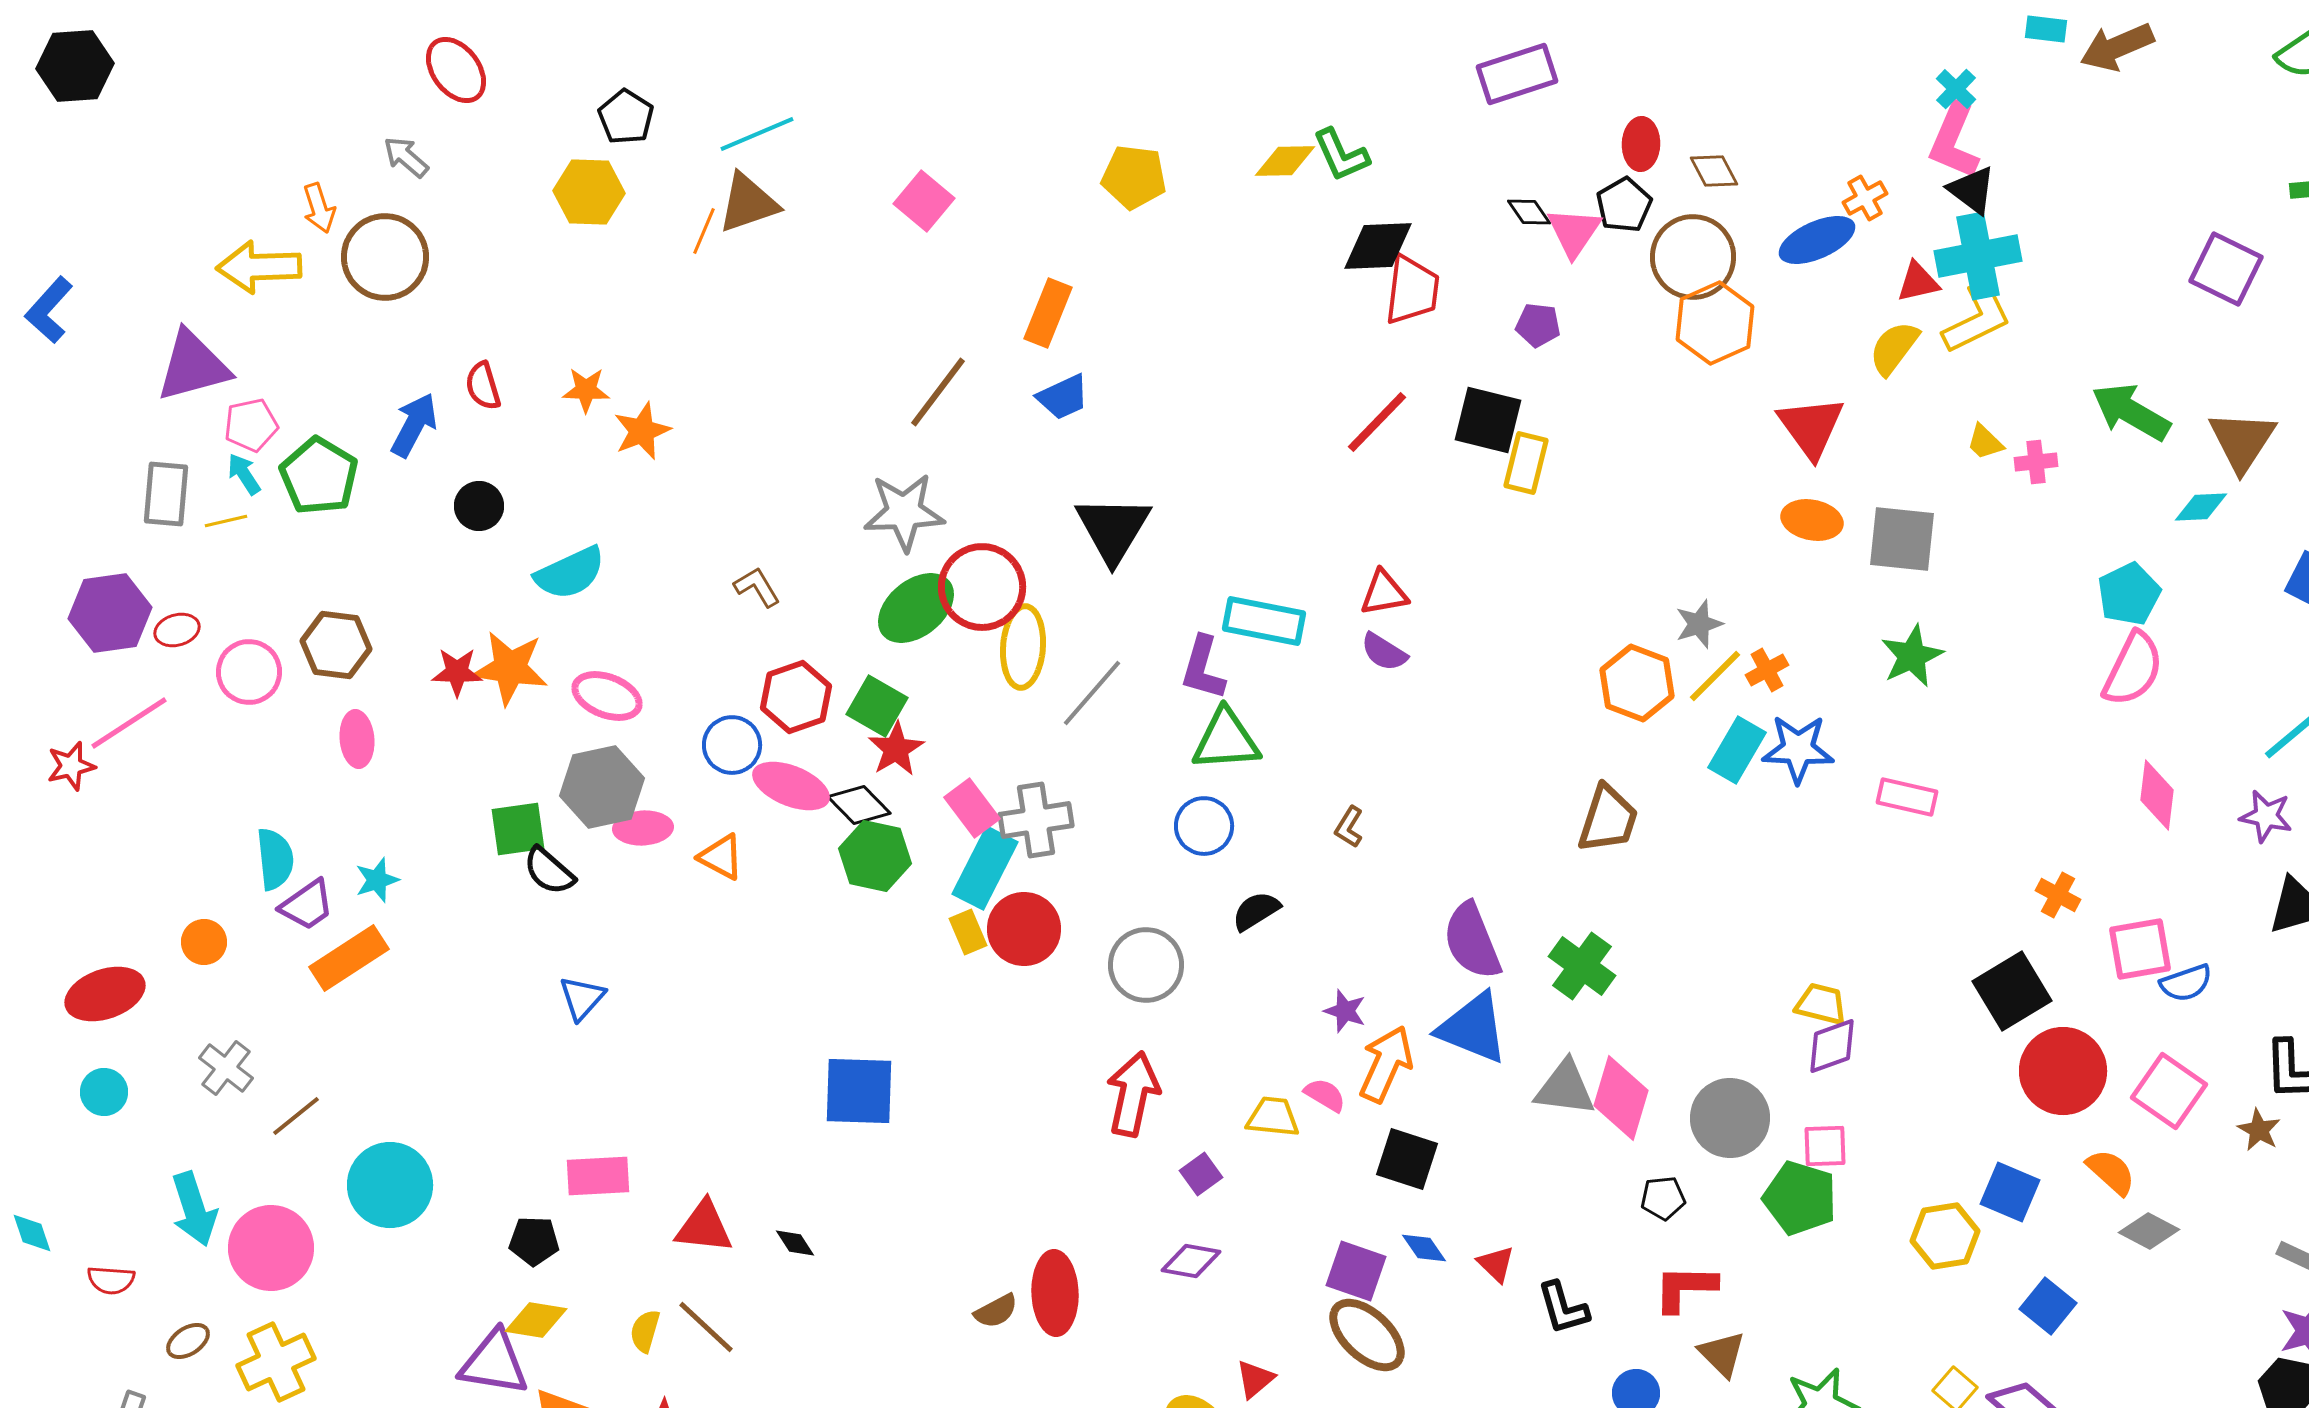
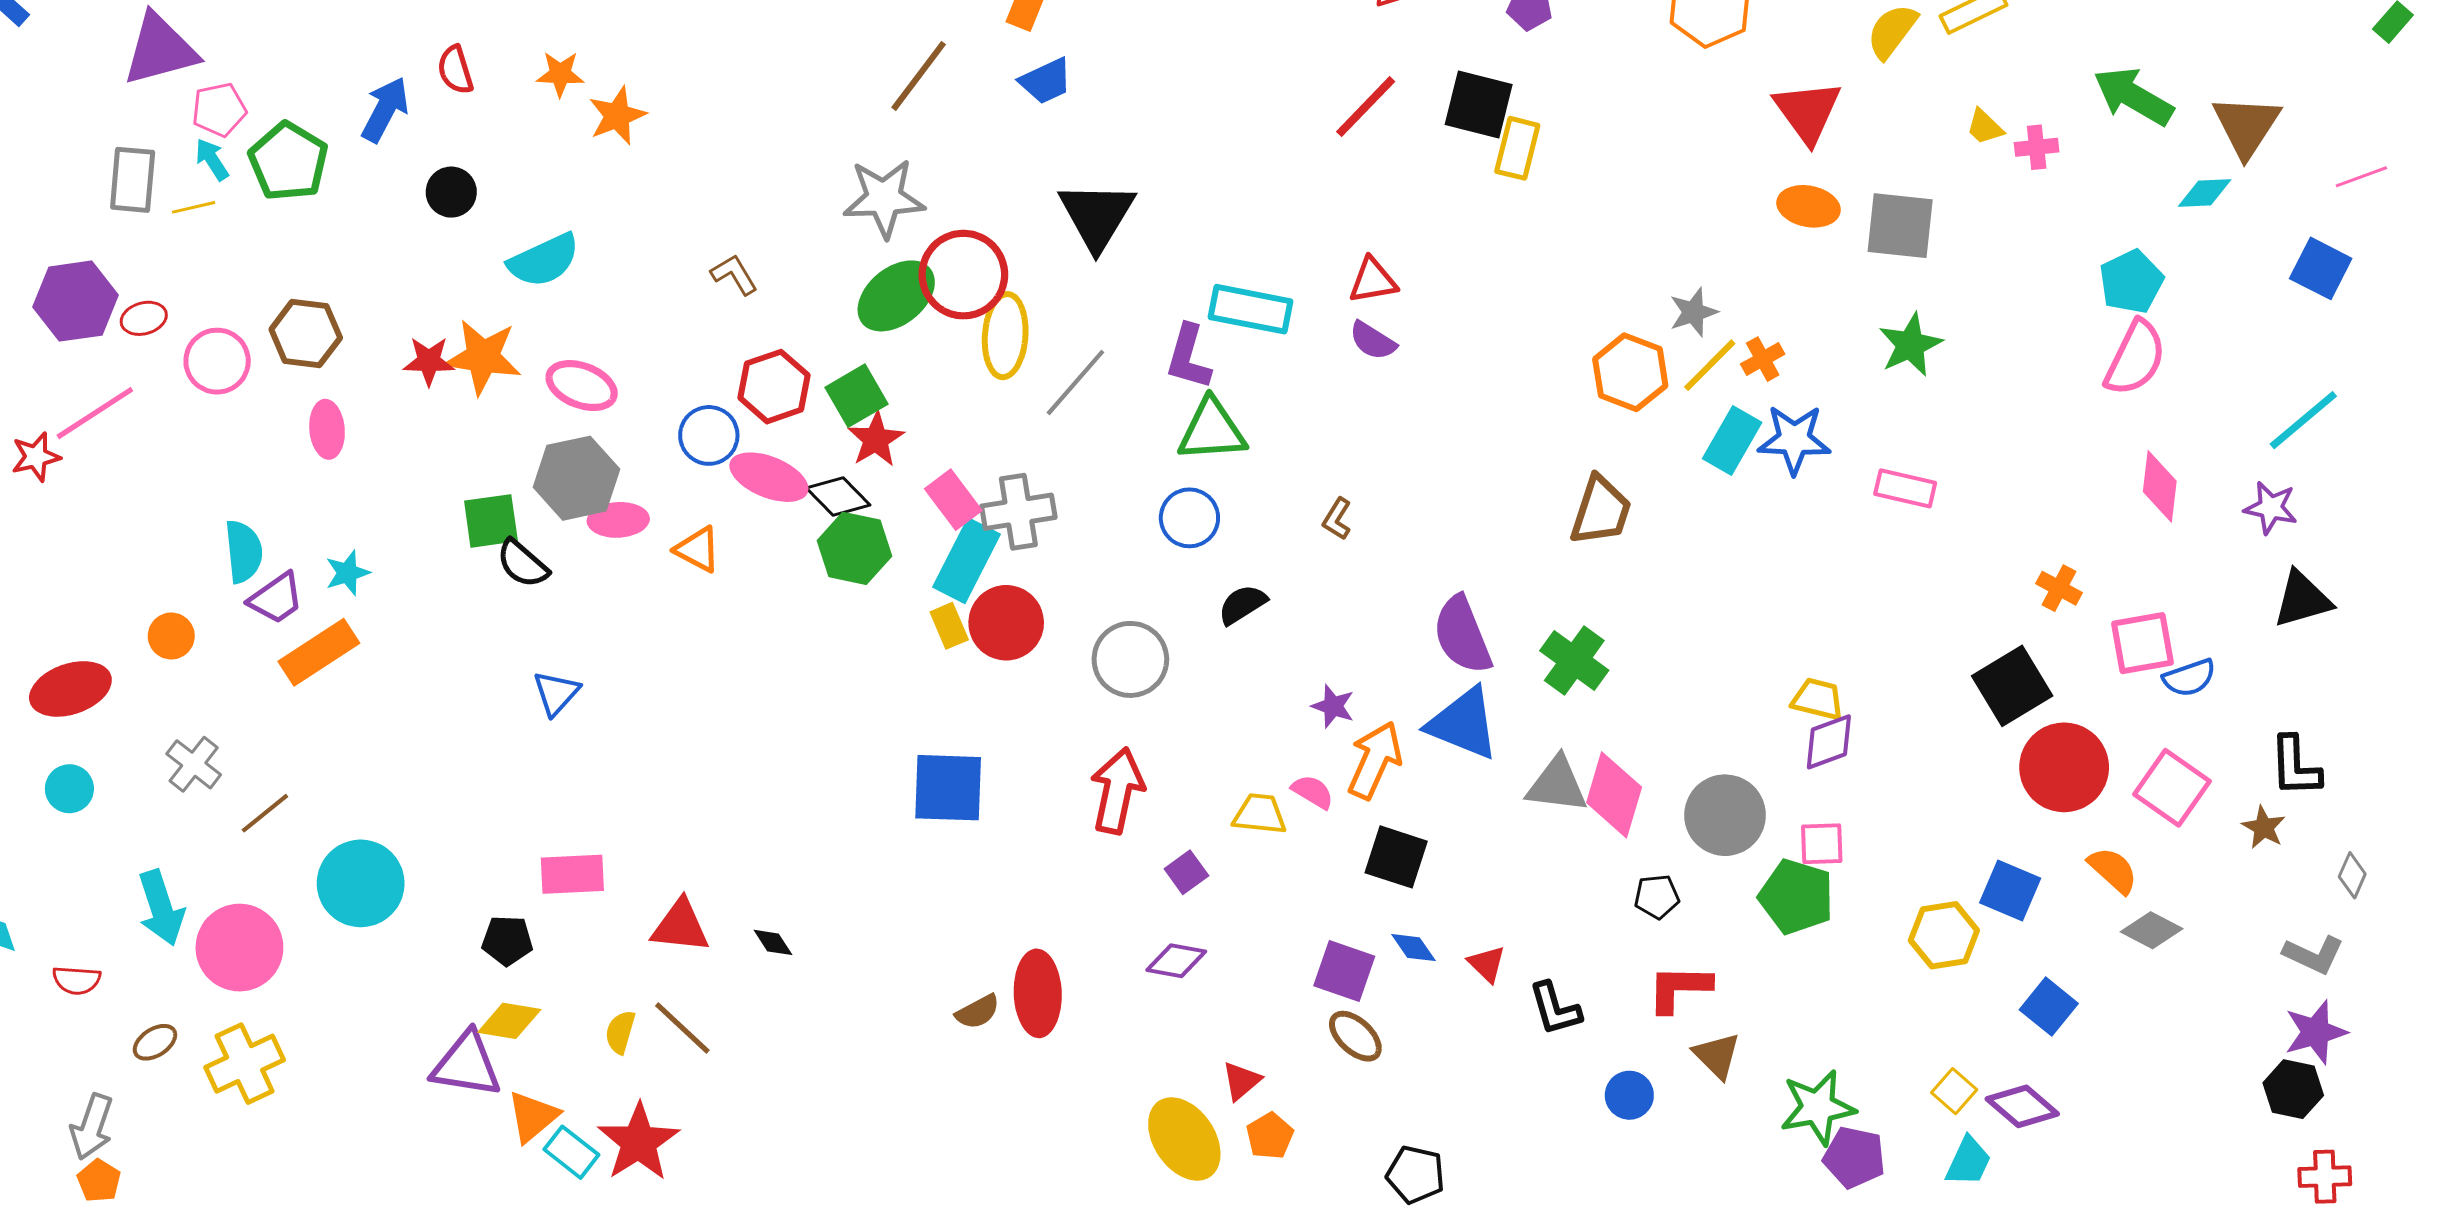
green square: (877, 706) -> (856, 396), turned 30
blue square: (859, 1091) -> (948, 788), moved
brown ellipse: (1367, 1335) -> (1355, 1036), size x0.7

